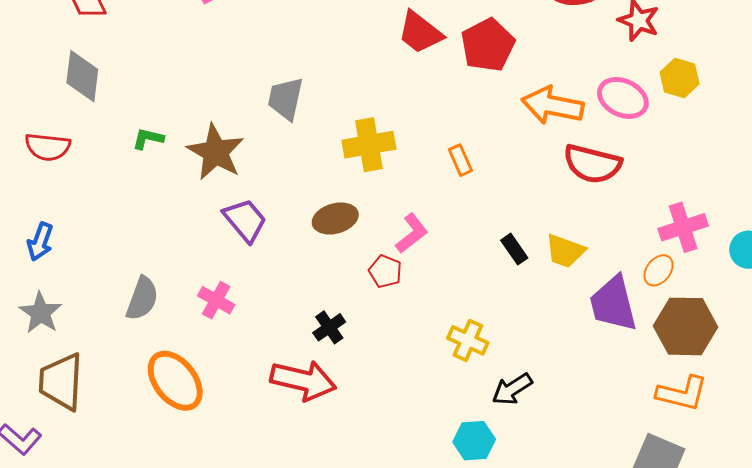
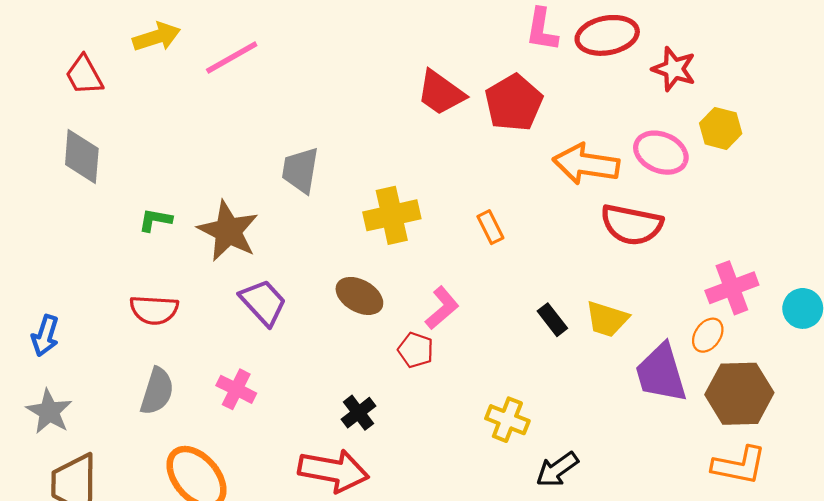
red semicircle: (48, 147) -> (154, 310), moved
brown ellipse: (335, 218) -> (359, 296), turned 48

